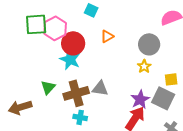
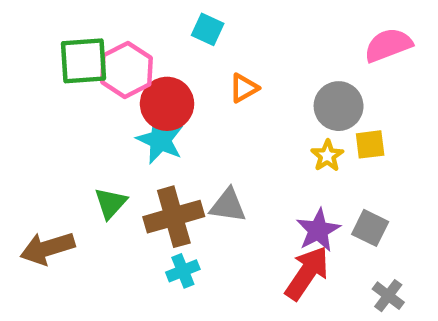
yellow square: (171, 79) -> (370, 144), moved
gray square: (163, 98) -> (370, 228), size x0.7
cyan cross: (80, 117) -> (183, 271), turned -32

